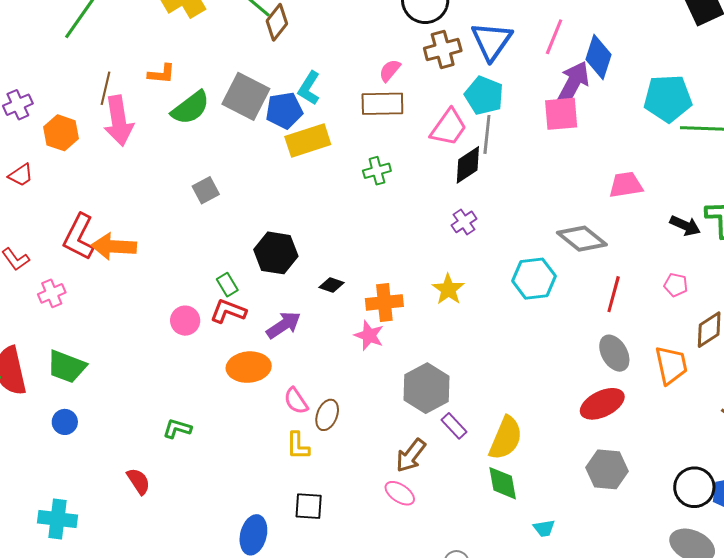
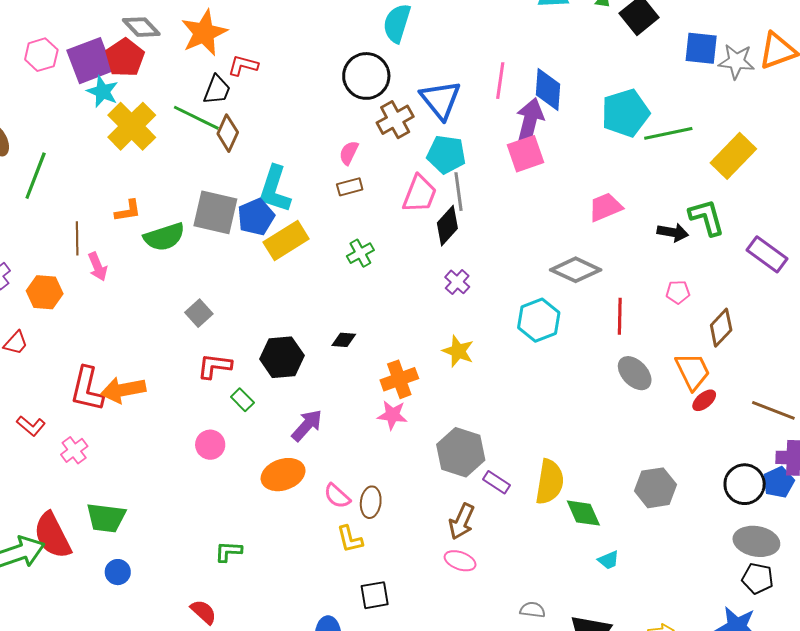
cyan L-shape: (309, 88) -> (275, 189), size x1.4
brown rectangle: (382, 104) -> (350, 187), size x0.6
green semicircle: (190, 108) -> (164, 237), turned 33
pink arrow: (119, 121) -> (98, 267), size x0.6
black diamond: (331, 285) -> (344, 340), moved
red L-shape: (228, 311) -> (214, 366), moved
red ellipse: (602, 404) -> (704, 400), moved, size x0.6
green diamond: (503, 483) -> (583, 513), moved

